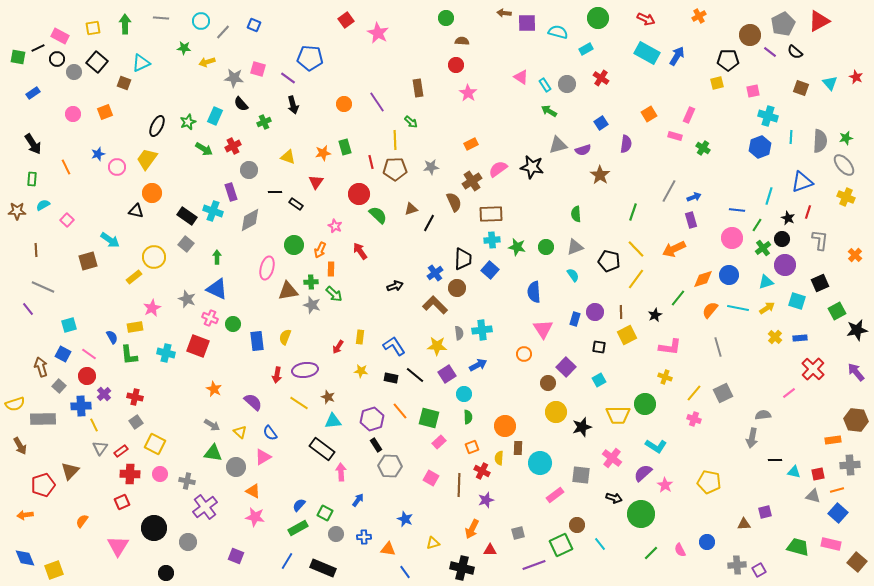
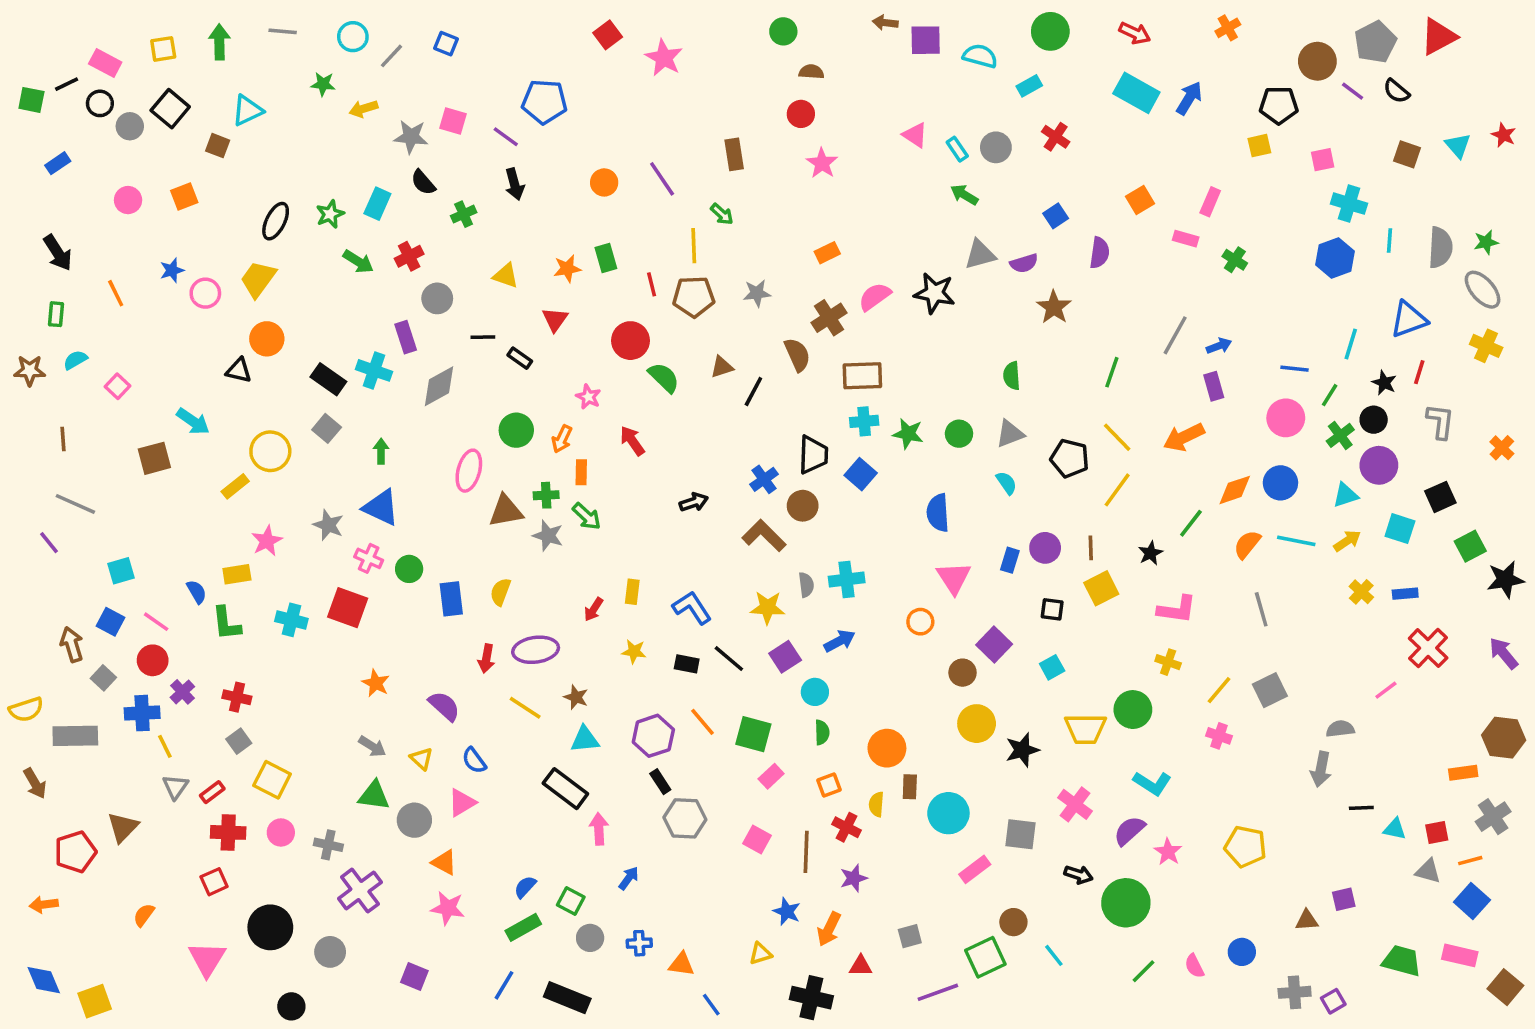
gray cross: (850, 465) -> (1493, 817), turned -30
blue star: (405, 519) -> (787, 912), moved

